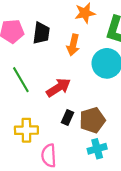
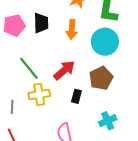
brown pentagon: (92, 120) -> (101, 78), moved
yellow cross: (26, 130) -> (39, 94), moved

